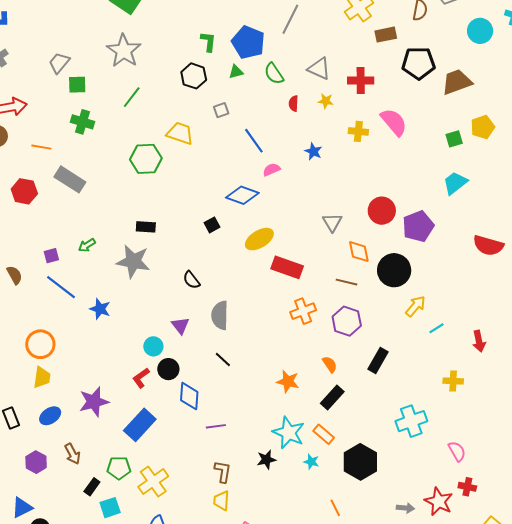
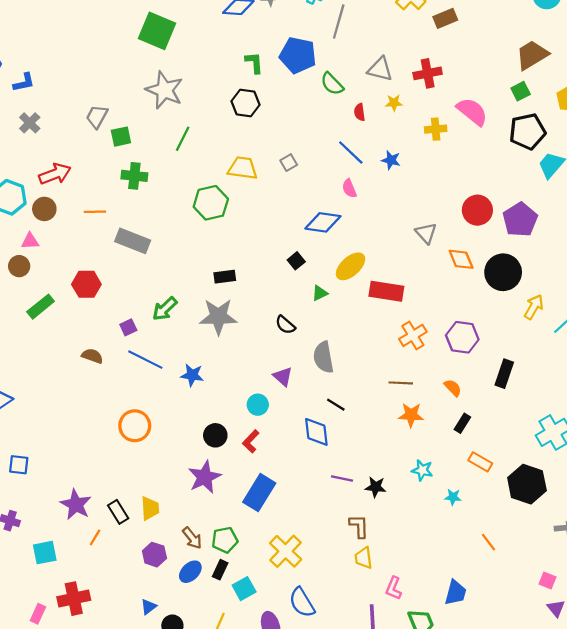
black pentagon: (419, 63) -> (527, 132), moved
green triangle: (236, 72) -> (320, 293), moved
gray square: (221, 110) -> (289, 163), moved
green square: (454, 139) -> (521, 91), moved
blue line: (254, 141) -> (351, 153), moved
pink semicircle: (272, 170) -> (349, 188), turned -78
red hexagon: (24, 191) -> (86, 284), moved
green arrow: (87, 245) -> (165, 309), size x1.4
brown semicircle: (14, 275) -> (92, 356), turned -30
brown line: (347, 282) -> (401, 383), moved
black circle: (168, 369) -> (215, 435), moved
yellow trapezoid: (42, 377) -> (150, 508), moved
blue diamond: (189, 396) -> (316, 432), moved
black rectangle: (332, 398) -> (462, 423), size x0.7
blue ellipse: (50, 416) -> (190, 572), moved
purple line: (216, 426) -> (342, 478), turned 30
cyan star: (289, 433) -> (422, 470), size x0.6
orange rectangle: (324, 434) -> (480, 462), moved
black star: (266, 460) -> (376, 487), moved, turned 30
black hexagon: (360, 462) -> (527, 484), moved
green pentagon: (119, 468) -> (225, 540), moved
blue triangle: (22, 508) -> (149, 607), size x0.7

